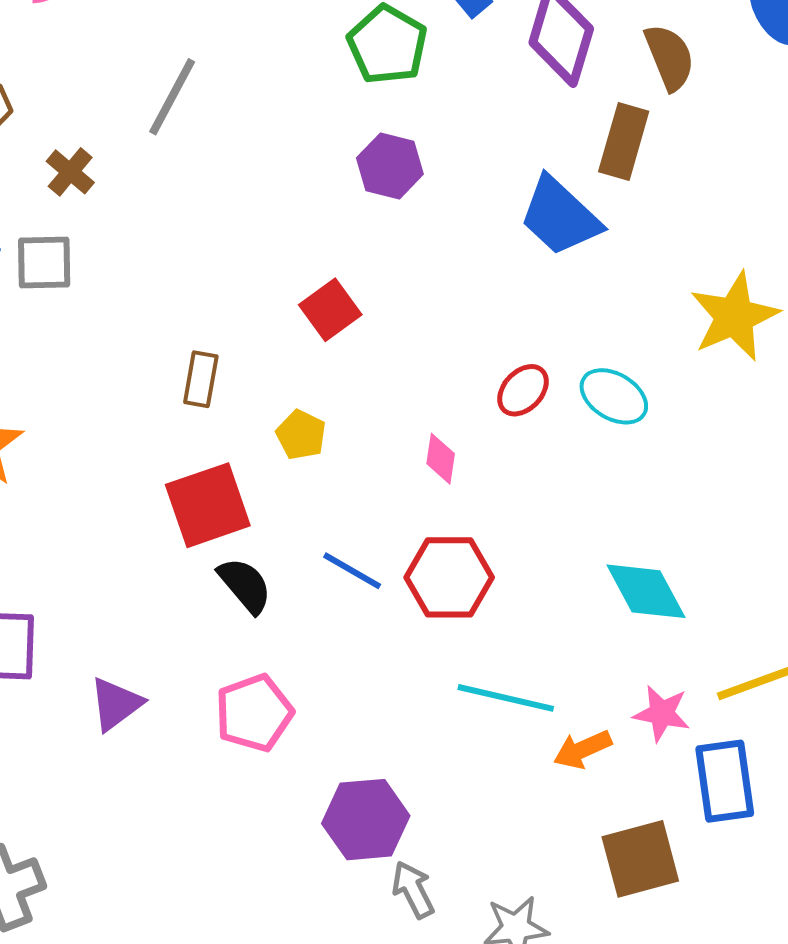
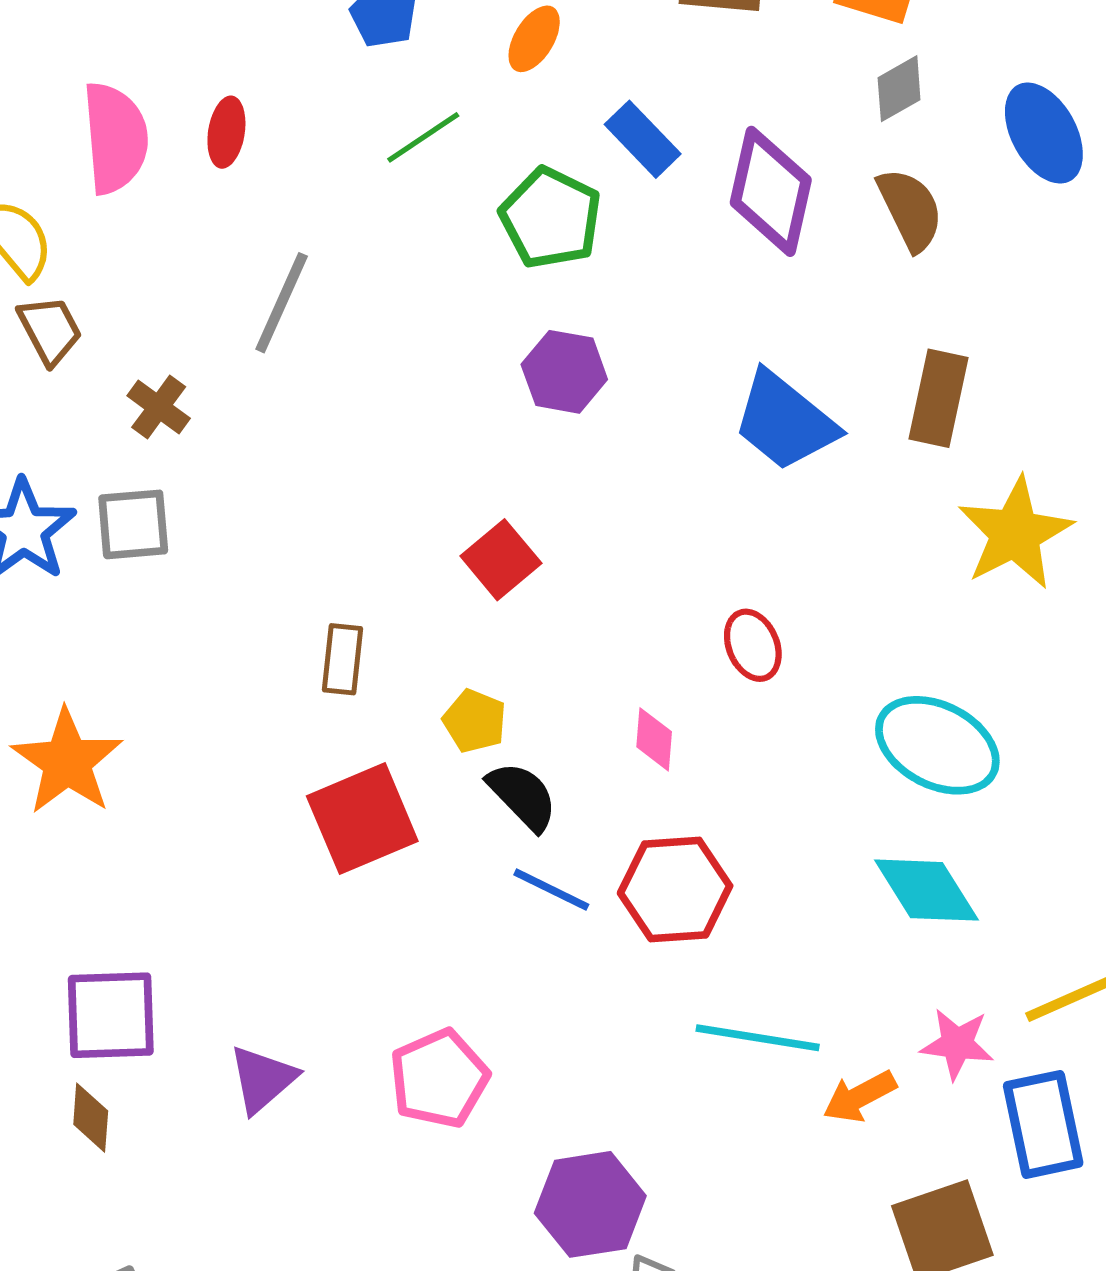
brown rectangle: (624, 142) -> (938, 398), moved
red ellipse: (523, 390) -> (753, 645), turned -62
cyan ellipse: (614, 396) -> (937, 745), moved, size x1.4
black semicircle: (245, 585) -> (522, 796), moved

